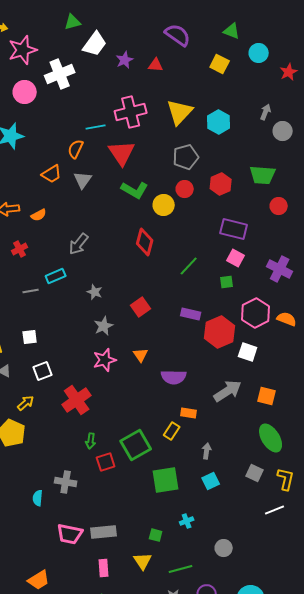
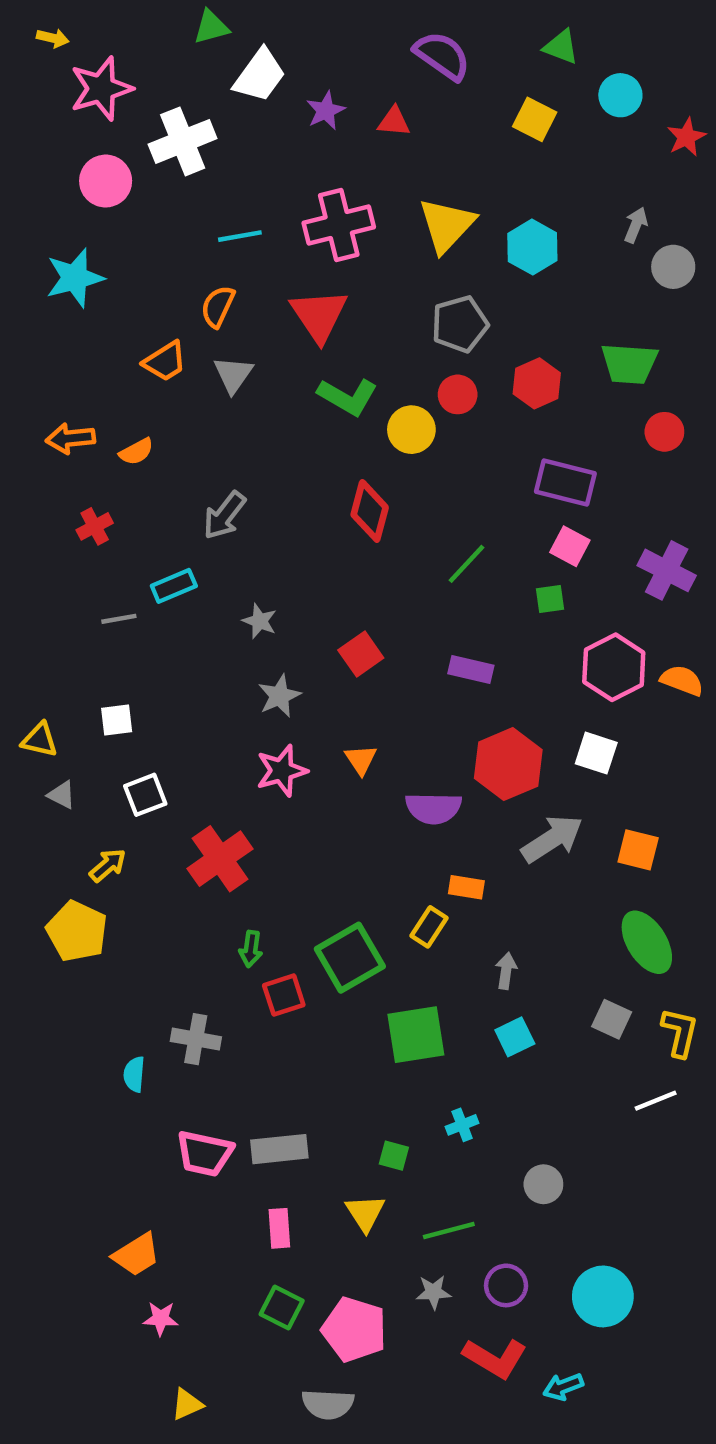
cyan line: (96, 127) -> (240, 236), moved
red hexagon: (220, 332) -> (508, 764), moved

